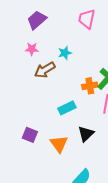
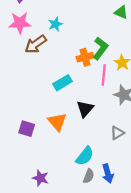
pink star: (32, 49) -> (20, 23), size x1.5
purple square: (30, 135) -> (27, 129), moved

